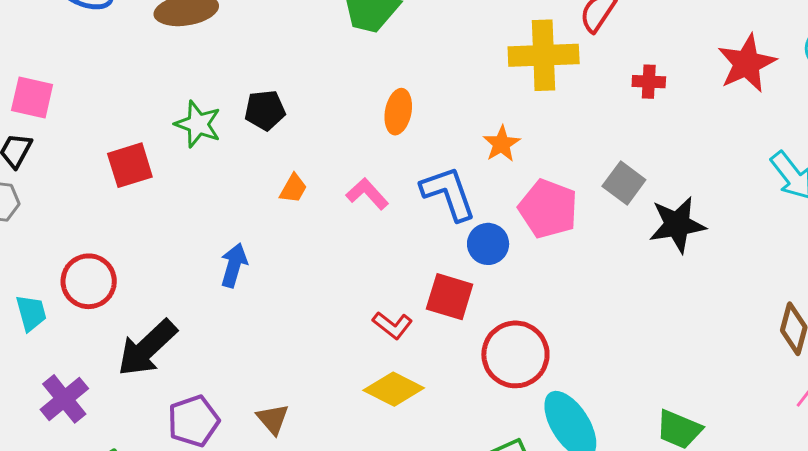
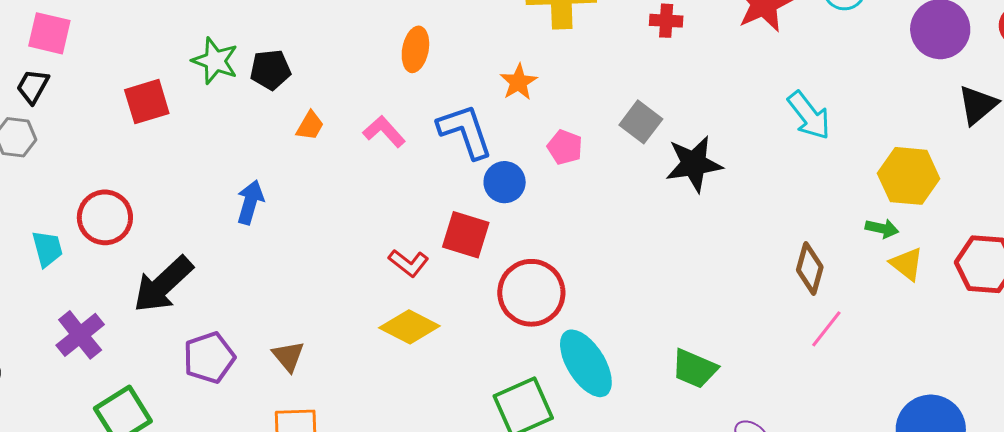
black pentagon: (265, 110) -> (270, 70), moved
pink pentagon: (548, 209) -> (565, 147), size x0.6

